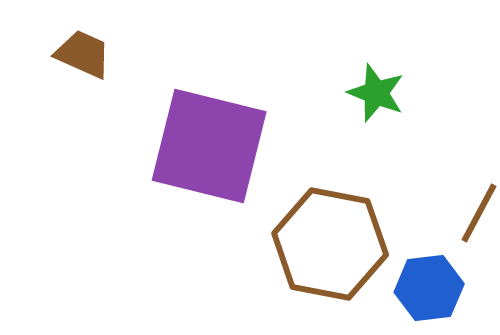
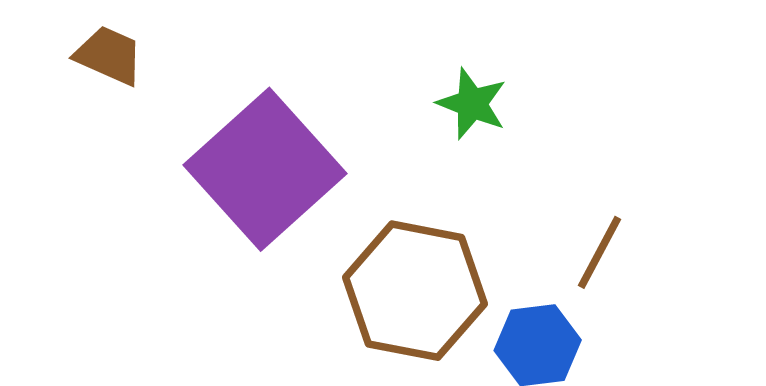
purple square: (209, 146) -> (265, 169), turned 34

